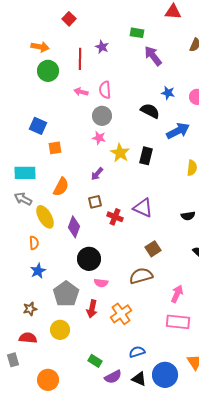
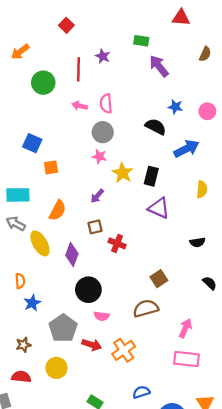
orange arrow: (40, 47) -> (20, 52), moved, turned 132
purple triangle: (143, 208) -> (159, 208), moved
orange semicircle: (34, 243) -> (20, 281), moved
red arrow: (92, 309) -> (92, 345), turned -84

